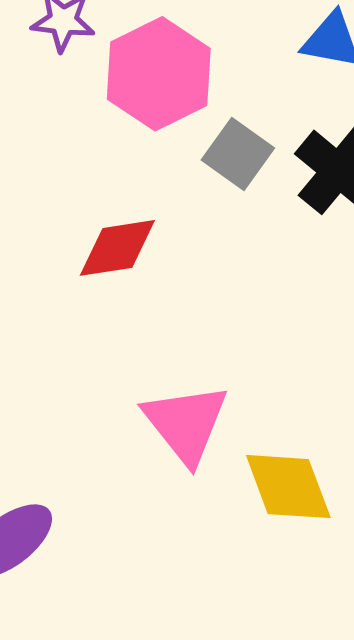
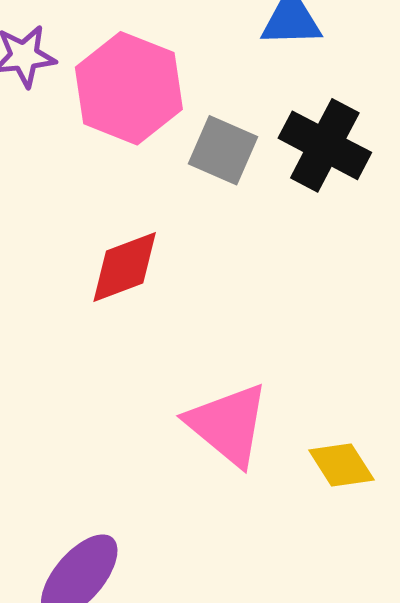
yellow diamond: (288, 487) -> (341, 465), size x0.7

